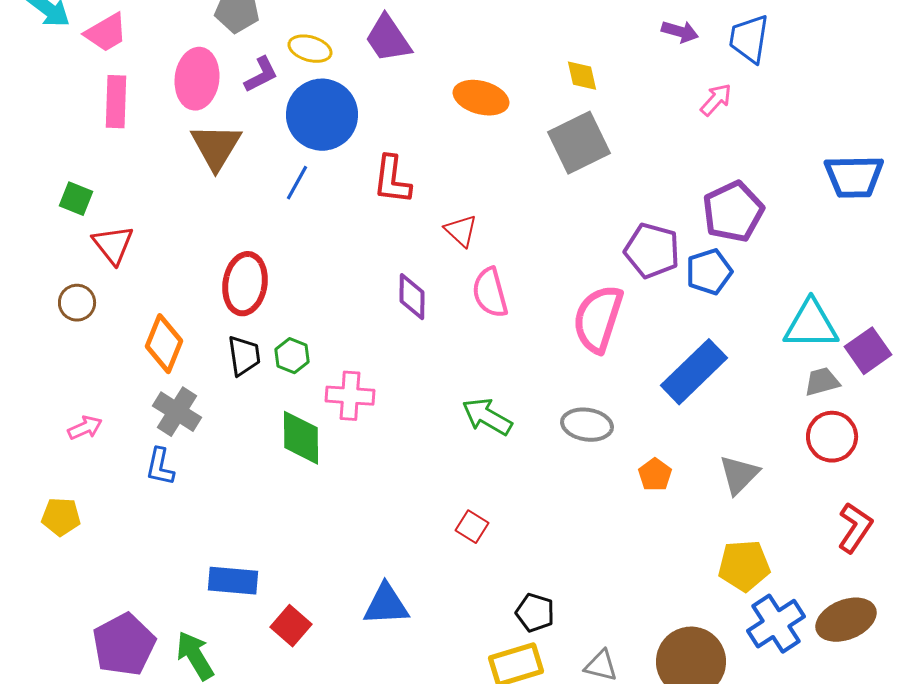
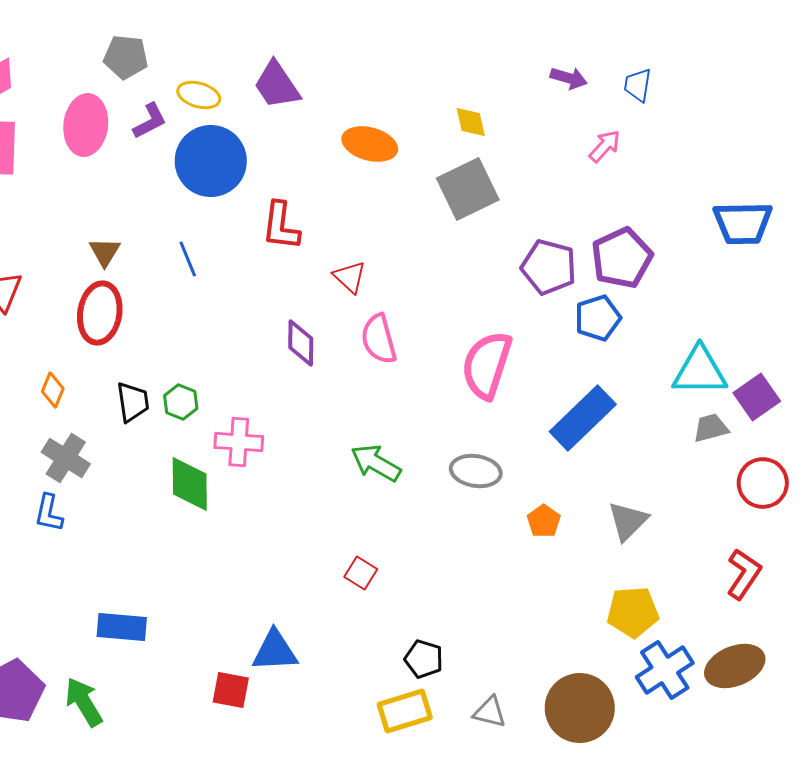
blue trapezoid: (749, 39) -> (638, 85), size x0.7
brown triangle: (216, 147) -> (105, 252), moved, size x0.6
blue line: (297, 183) -> (188, 259), moved, turned -51
purple pentagon: (652, 251) -> (549, 267), moved
red ellipse: (245, 284) -> (100, 313), moved
orange diamond: (164, 344) -> (53, 390), size x0.6
red circle: (832, 437) -> (763, 483), moved
red square: (291, 626) -> (231, 690), moved, turned -30

